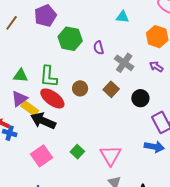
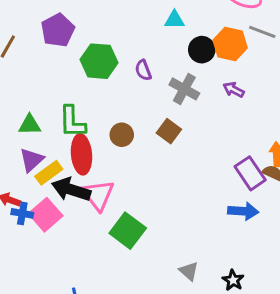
red ellipse: (52, 98) -> (82, 154), turned 55
black circle: (140, 98) -> (202, 50), moved
yellow rectangle: (30, 108) -> (49, 173), turned -66
green square: (77, 152) -> (128, 231), size x1.6
pink triangle: (111, 155) -> (98, 195), moved
pink square: (41, 156) -> (46, 215), moved

